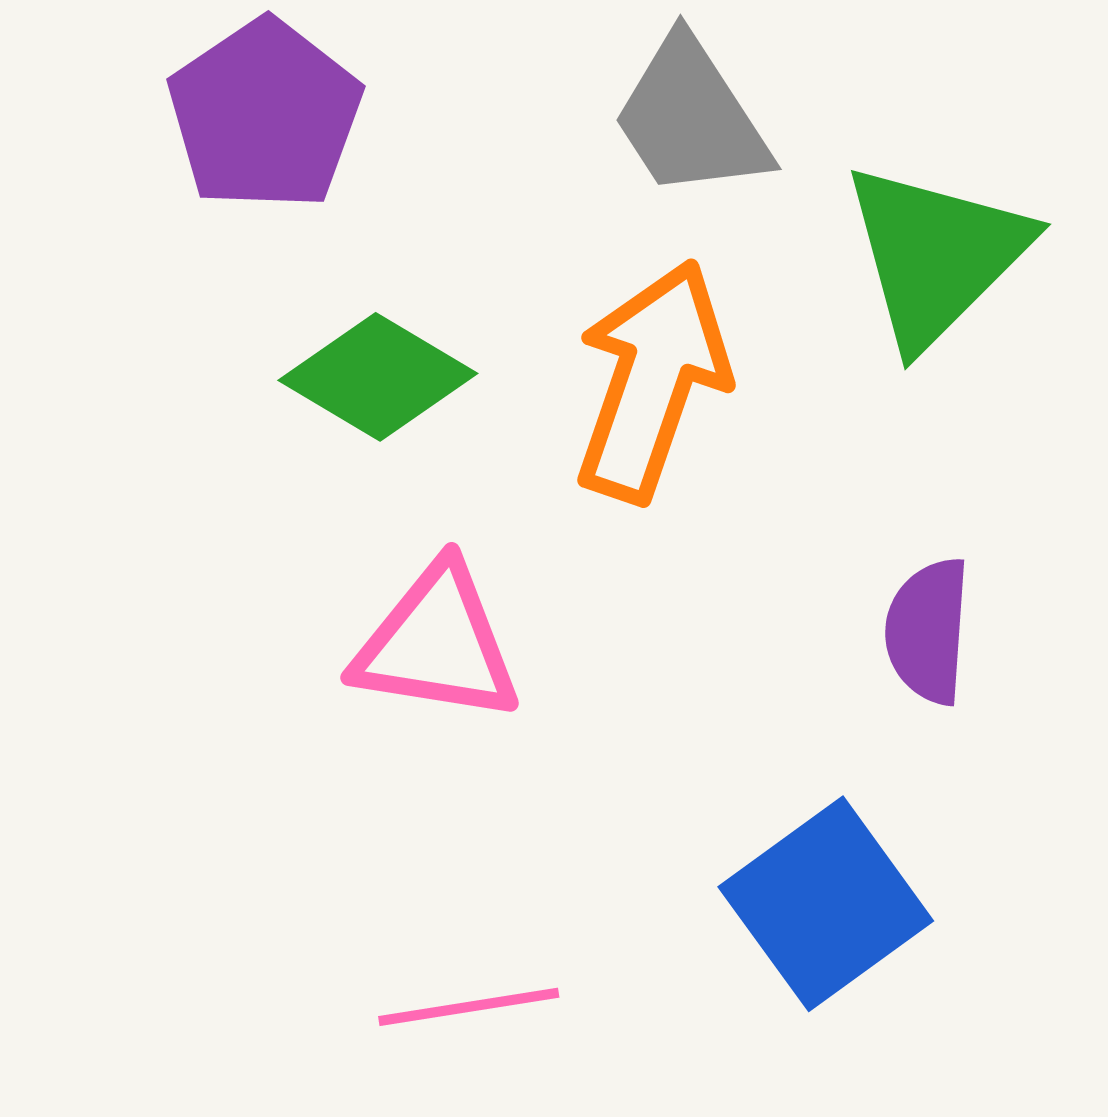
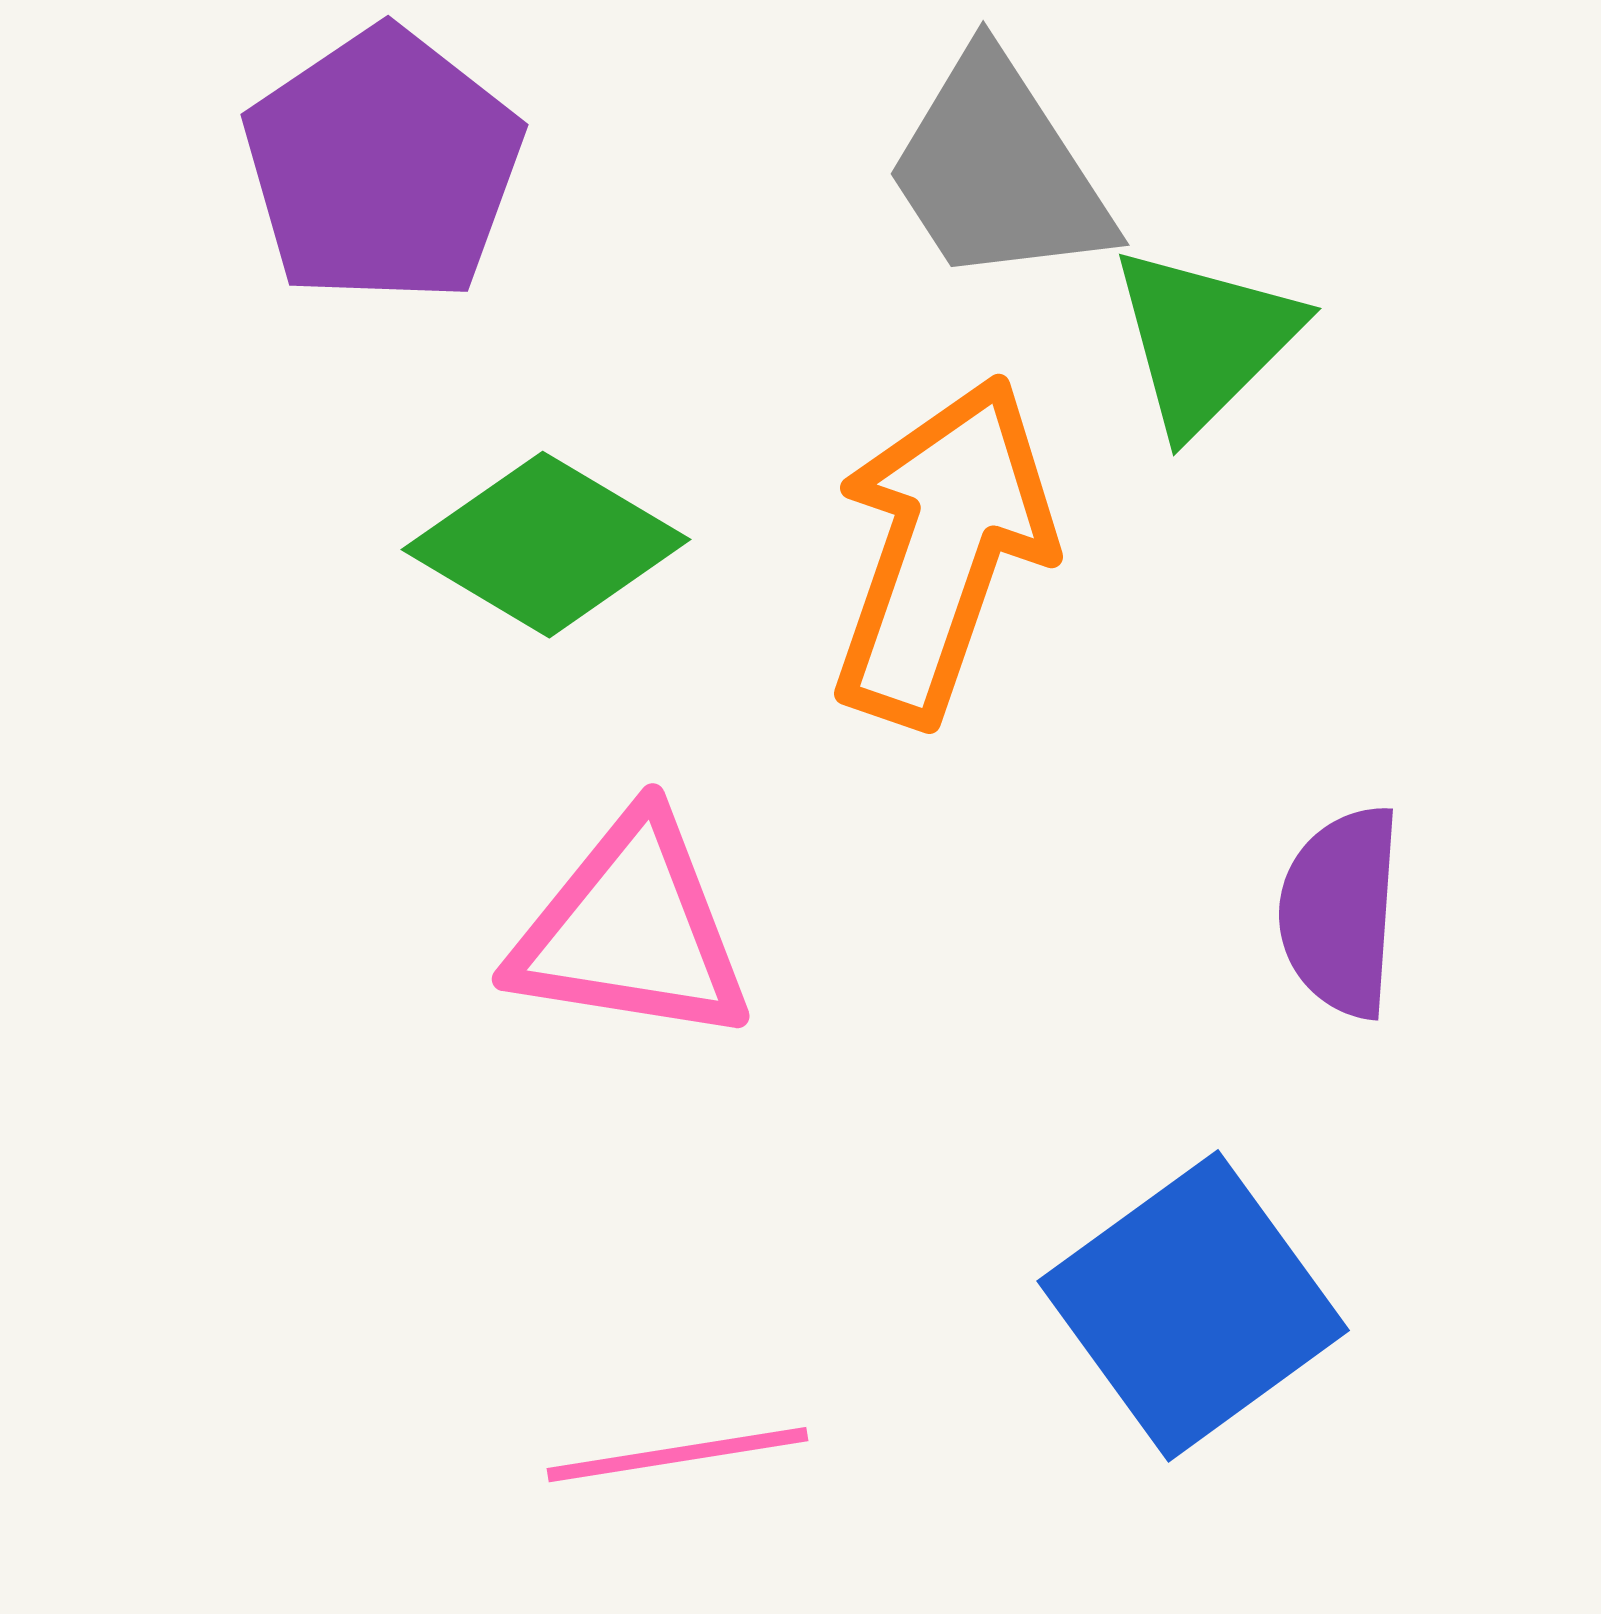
green triangle: (936, 255) -> (1205, 339), moved, size x0.7

